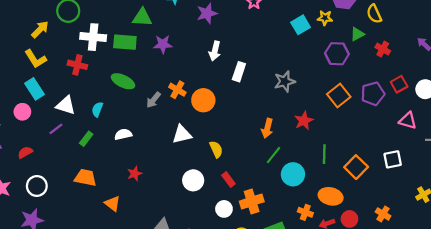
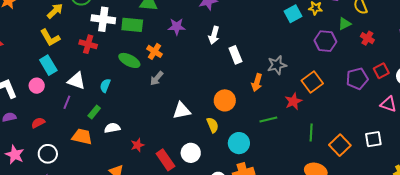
purple star: (163, 44) -> (177, 27), moved
white rectangle: (239, 72) -> (235, 55), turned -42
orange cross: (177, 90) -> (154, 51), moved
orange square: (339, 95) -> (312, 82), moved
orange circle: (203, 100) -> (225, 100), moved
orange arrow: (267, 128) -> (257, 83), moved
purple line: (56, 129) -> (67, 102), turned -32
white semicircle: (123, 134) -> (112, 128), moved
green line: (273, 155) -> (268, 119), moved, turned 36
cyan circle: (293, 174) -> (239, 143), moved
orange trapezoid: (85, 178) -> (82, 137), moved
red rectangle: (228, 180) -> (165, 160), moved, size x1.5

